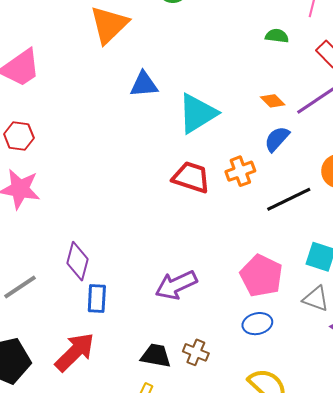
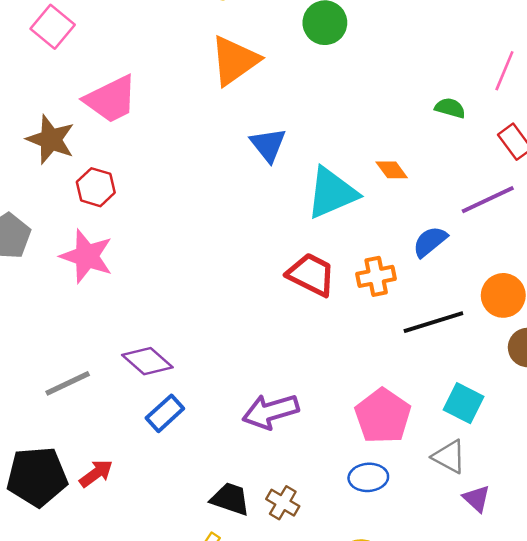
blue triangle: (144, 84) -> (268, 145), turned 48
orange diamond: (273, 101) -> (392, 170), moved
purple diamond: (78, 261) -> (147, 361), turned -72
blue rectangle: (97, 299) -> (165, 413), turned 36
red arrow: (75, 352) -> (96, 473), moved, size x0.6

